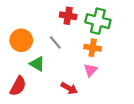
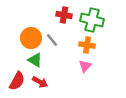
orange circle: (21, 40) -> (31, 38), moved
red arrow: (69, 88) -> (40, 82), moved

